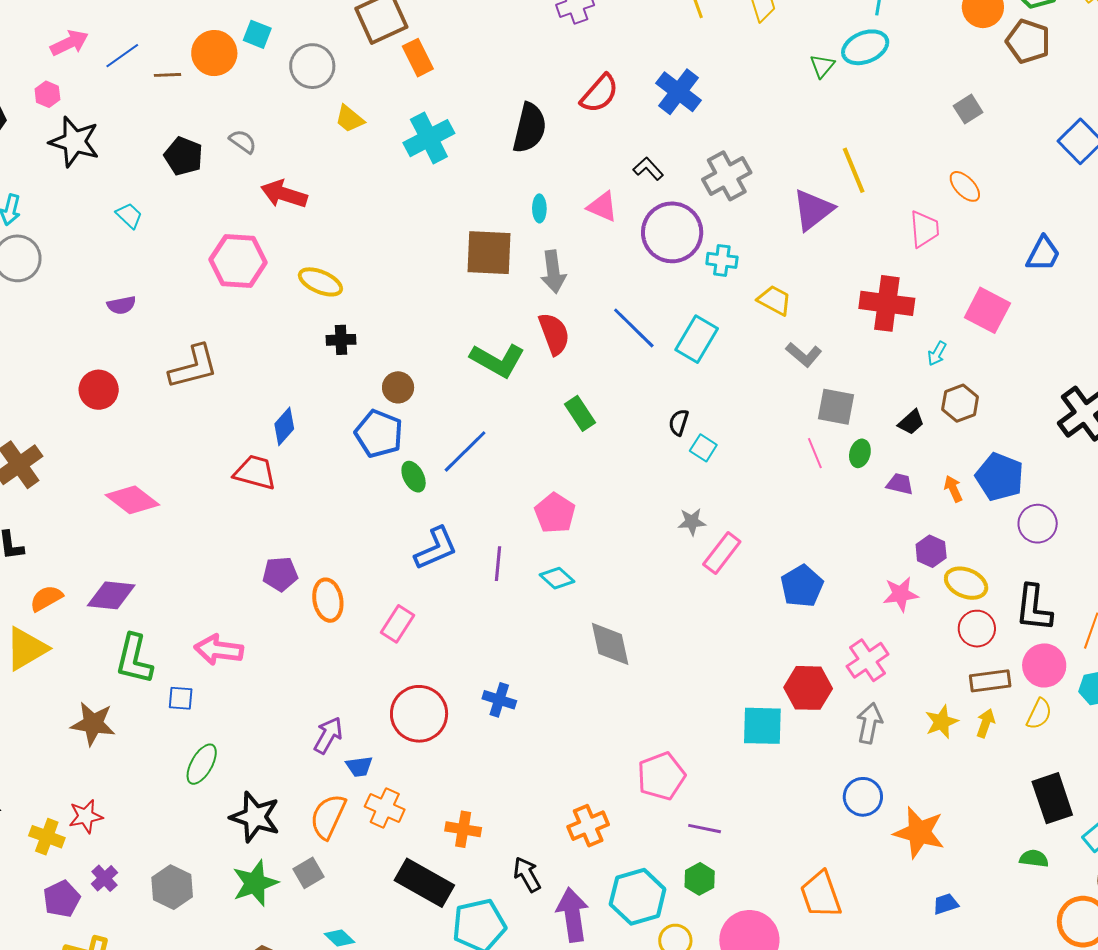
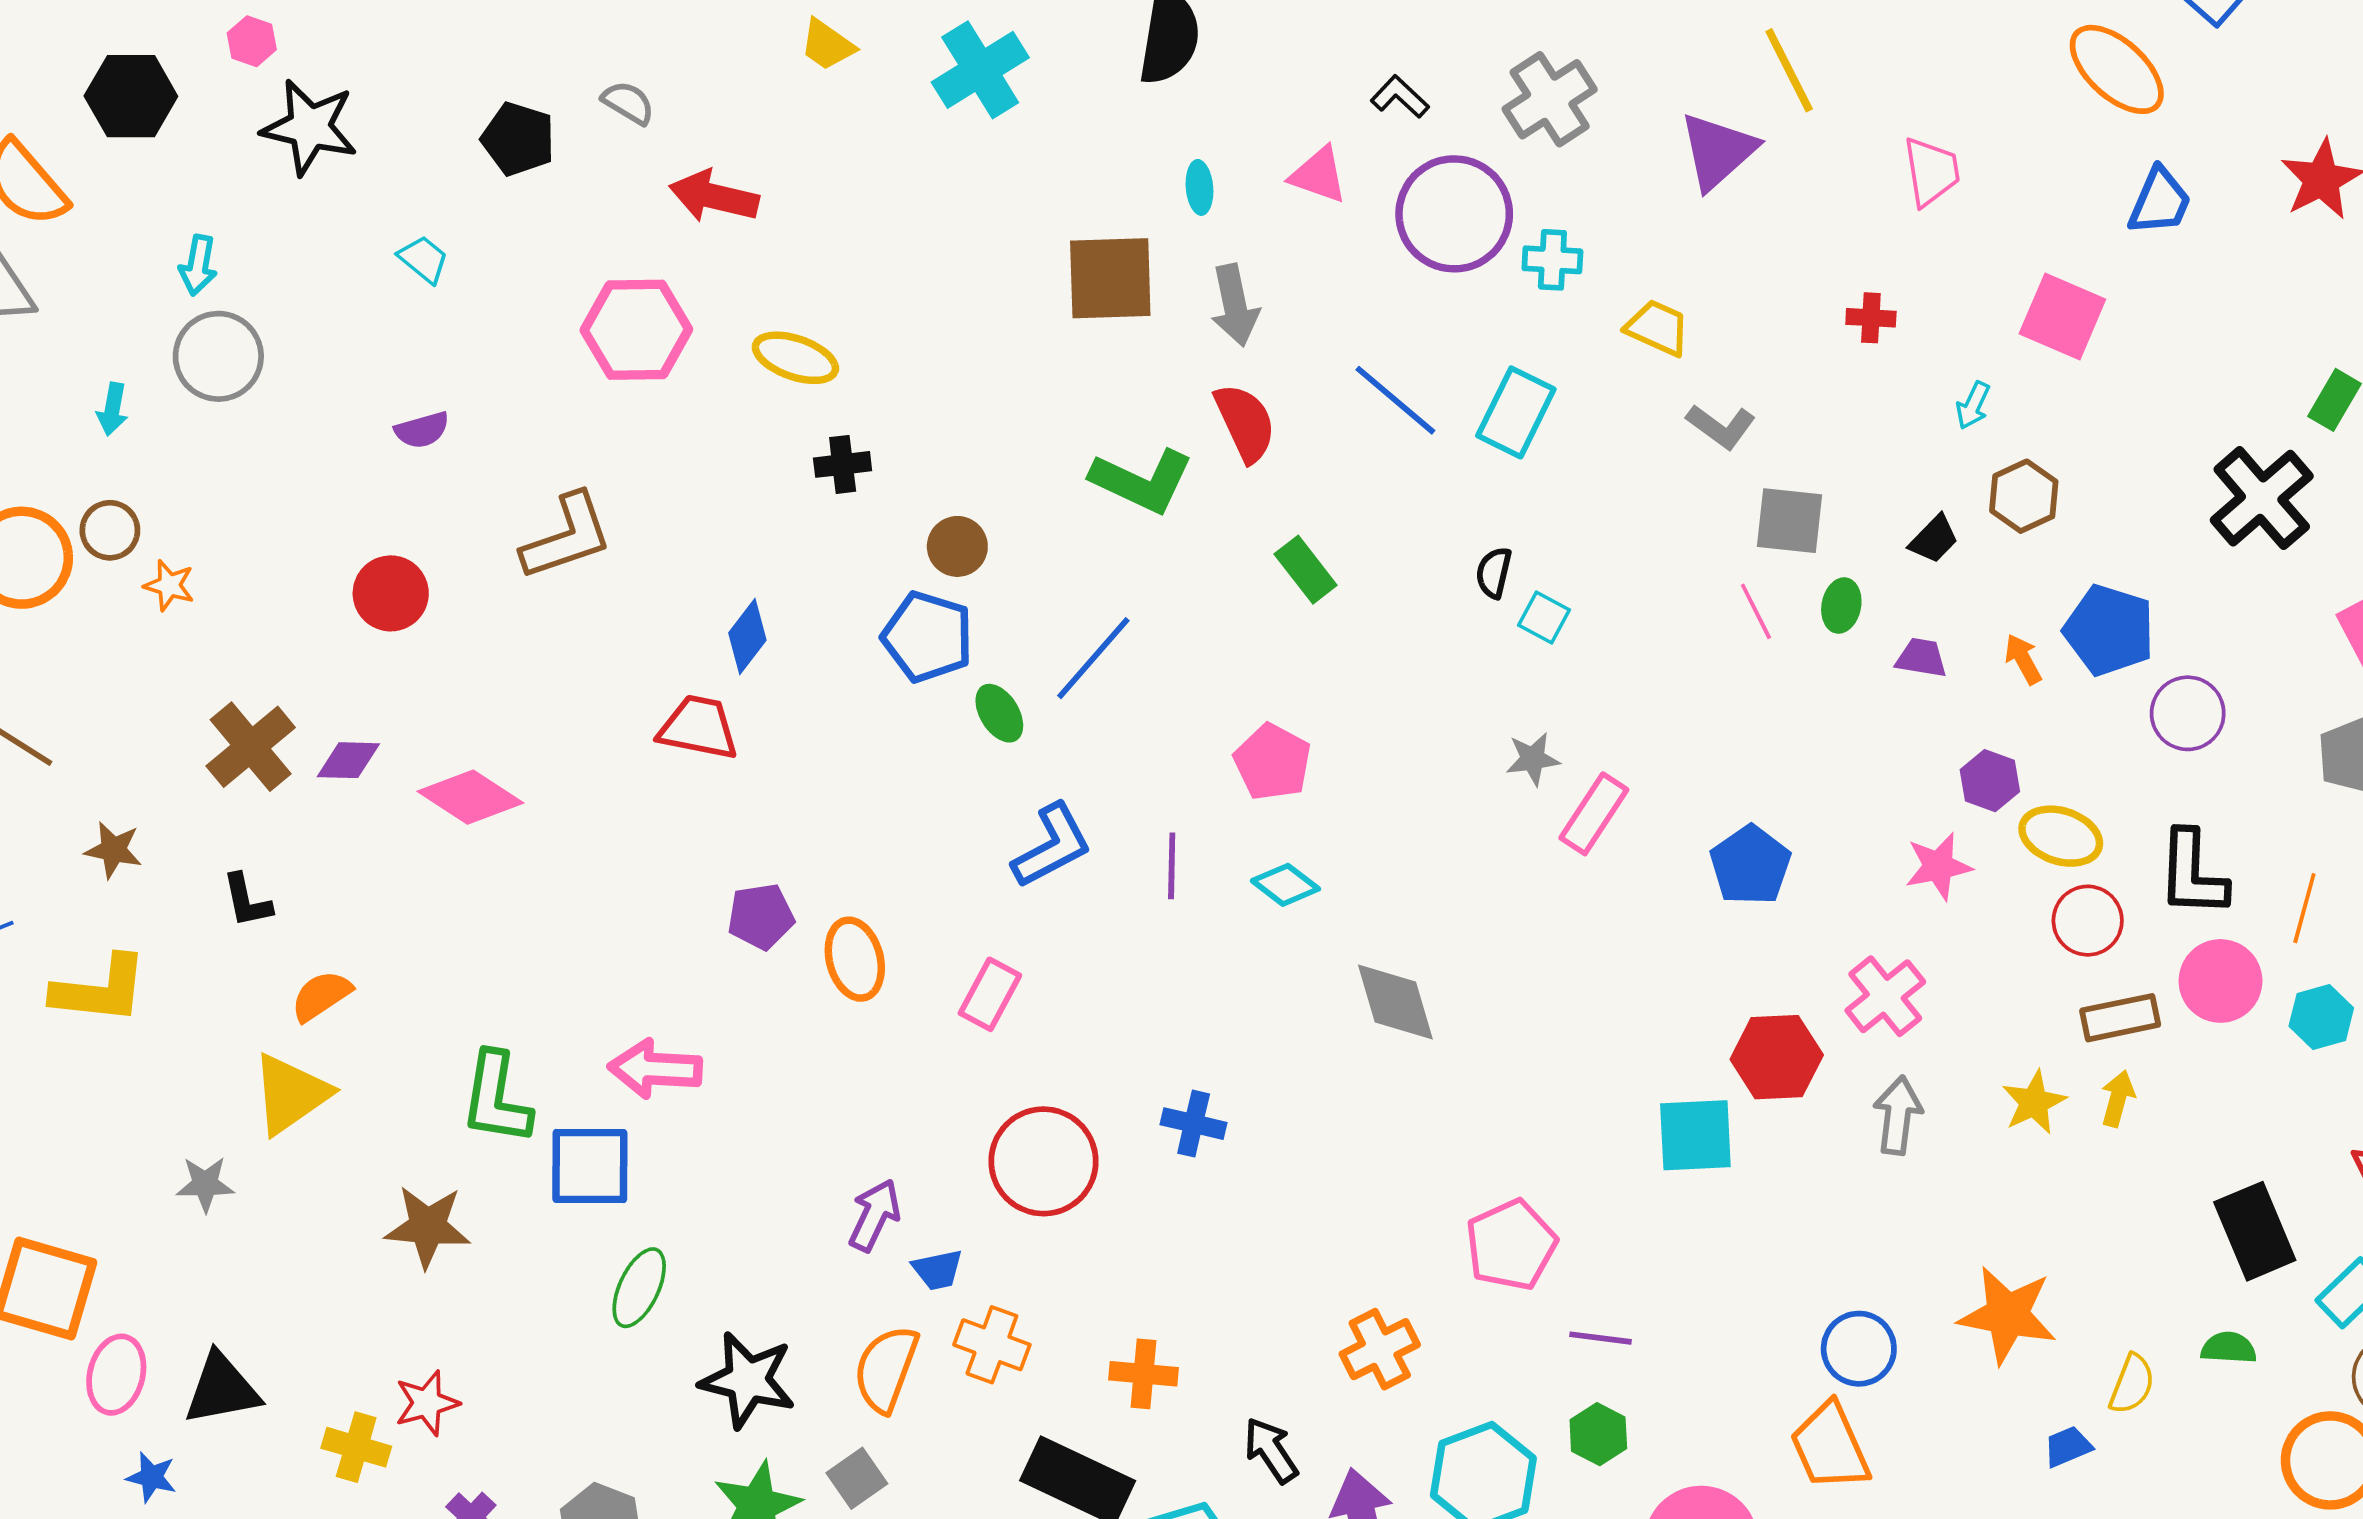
orange ellipse: (965, 186) -> (2117, 69), moved, size x1.6
red cross: (887, 303) -> (1871, 318), size x0.5
purple diamond: (111, 595) -> (348, 760), moved, size x0.7
blue square: (181, 698) -> (590, 1166), size x1.8
yellow semicircle: (1039, 714) -> (2132, 1384), moved
blue circle: (863, 797) -> (1859, 1349), moved

